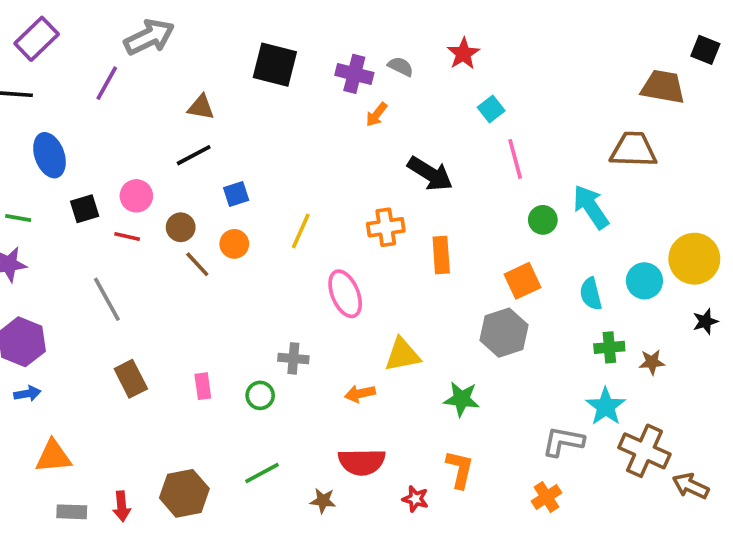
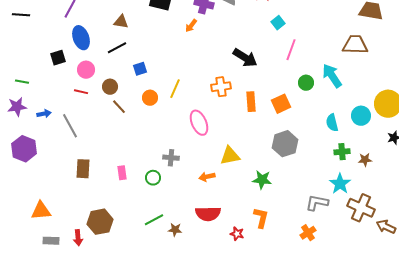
orange arrow: (377, 115) -> (191, 26), moved
blue ellipse: (50, 155) -> (81, 38), moved
pink line: (515, 159) -> (291, 50), turned 35
black square: (85, 209) -> (58, 58), moved
orange circle: (234, 244) -> (150, 98), moved
orange square: (522, 281) -> (281, 104), moved
brown rectangle: (131, 379) -> (83, 169), turned 30
blue arrow: (27, 394) -> (44, 114), moved
brown hexagon: (184, 493) -> (100, 222), moved
brown star: (323, 501) -> (175, 230), moved

